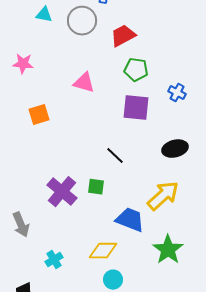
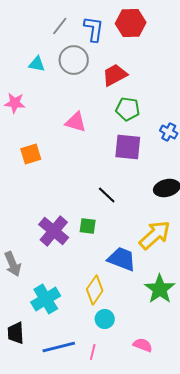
cyan triangle: (44, 15) -> (37, 64), moved
yellow diamond: (103, 251) -> (95, 290), turned -56
cyan cross: (54, 260) -> (46, 299), size x1.6

